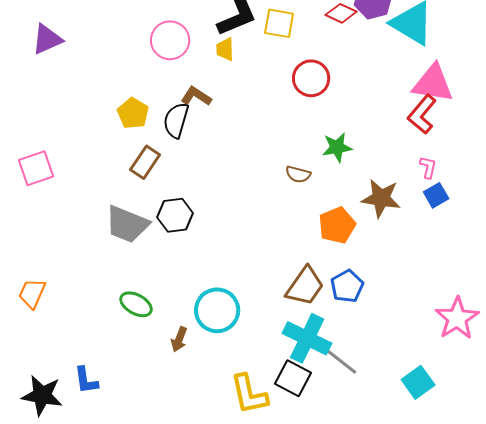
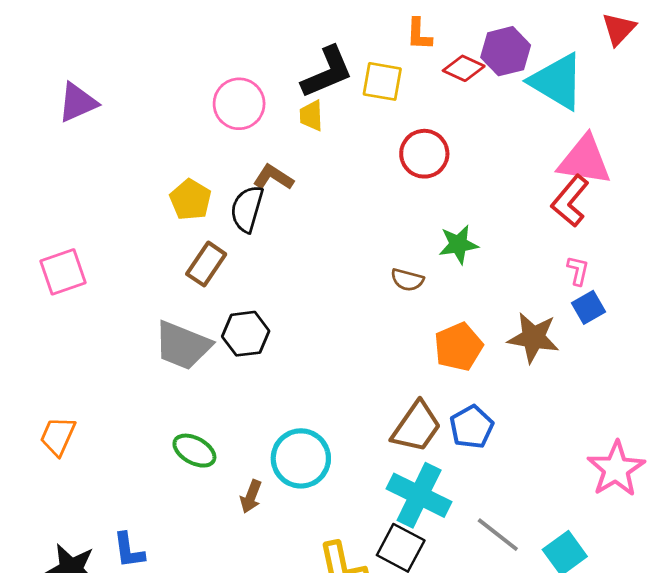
brown star: (381, 198) -> (533, 338), moved
gray line: (341, 361) -> (498, 535), moved

